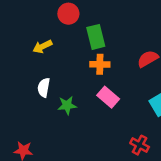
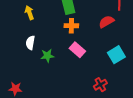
yellow arrow: (42, 47) -> (29, 13), turned 96
red cross: (140, 145) -> (100, 85), turned 32

